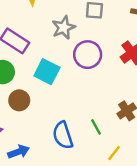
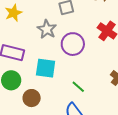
green line: (96, 127) -> (78, 87), moved

